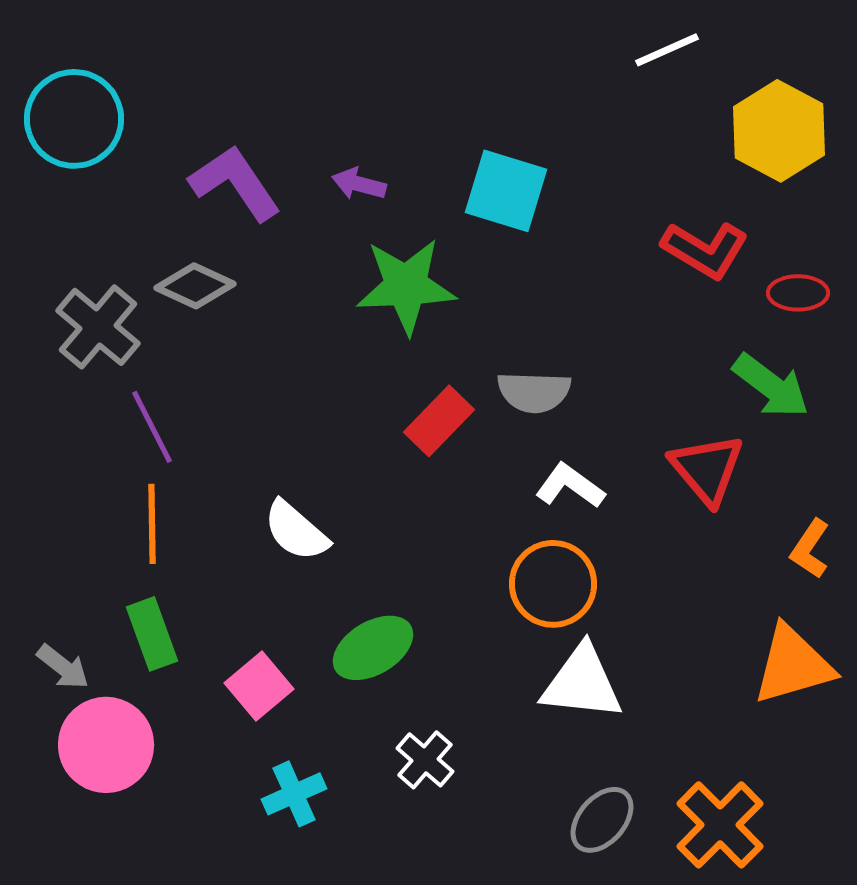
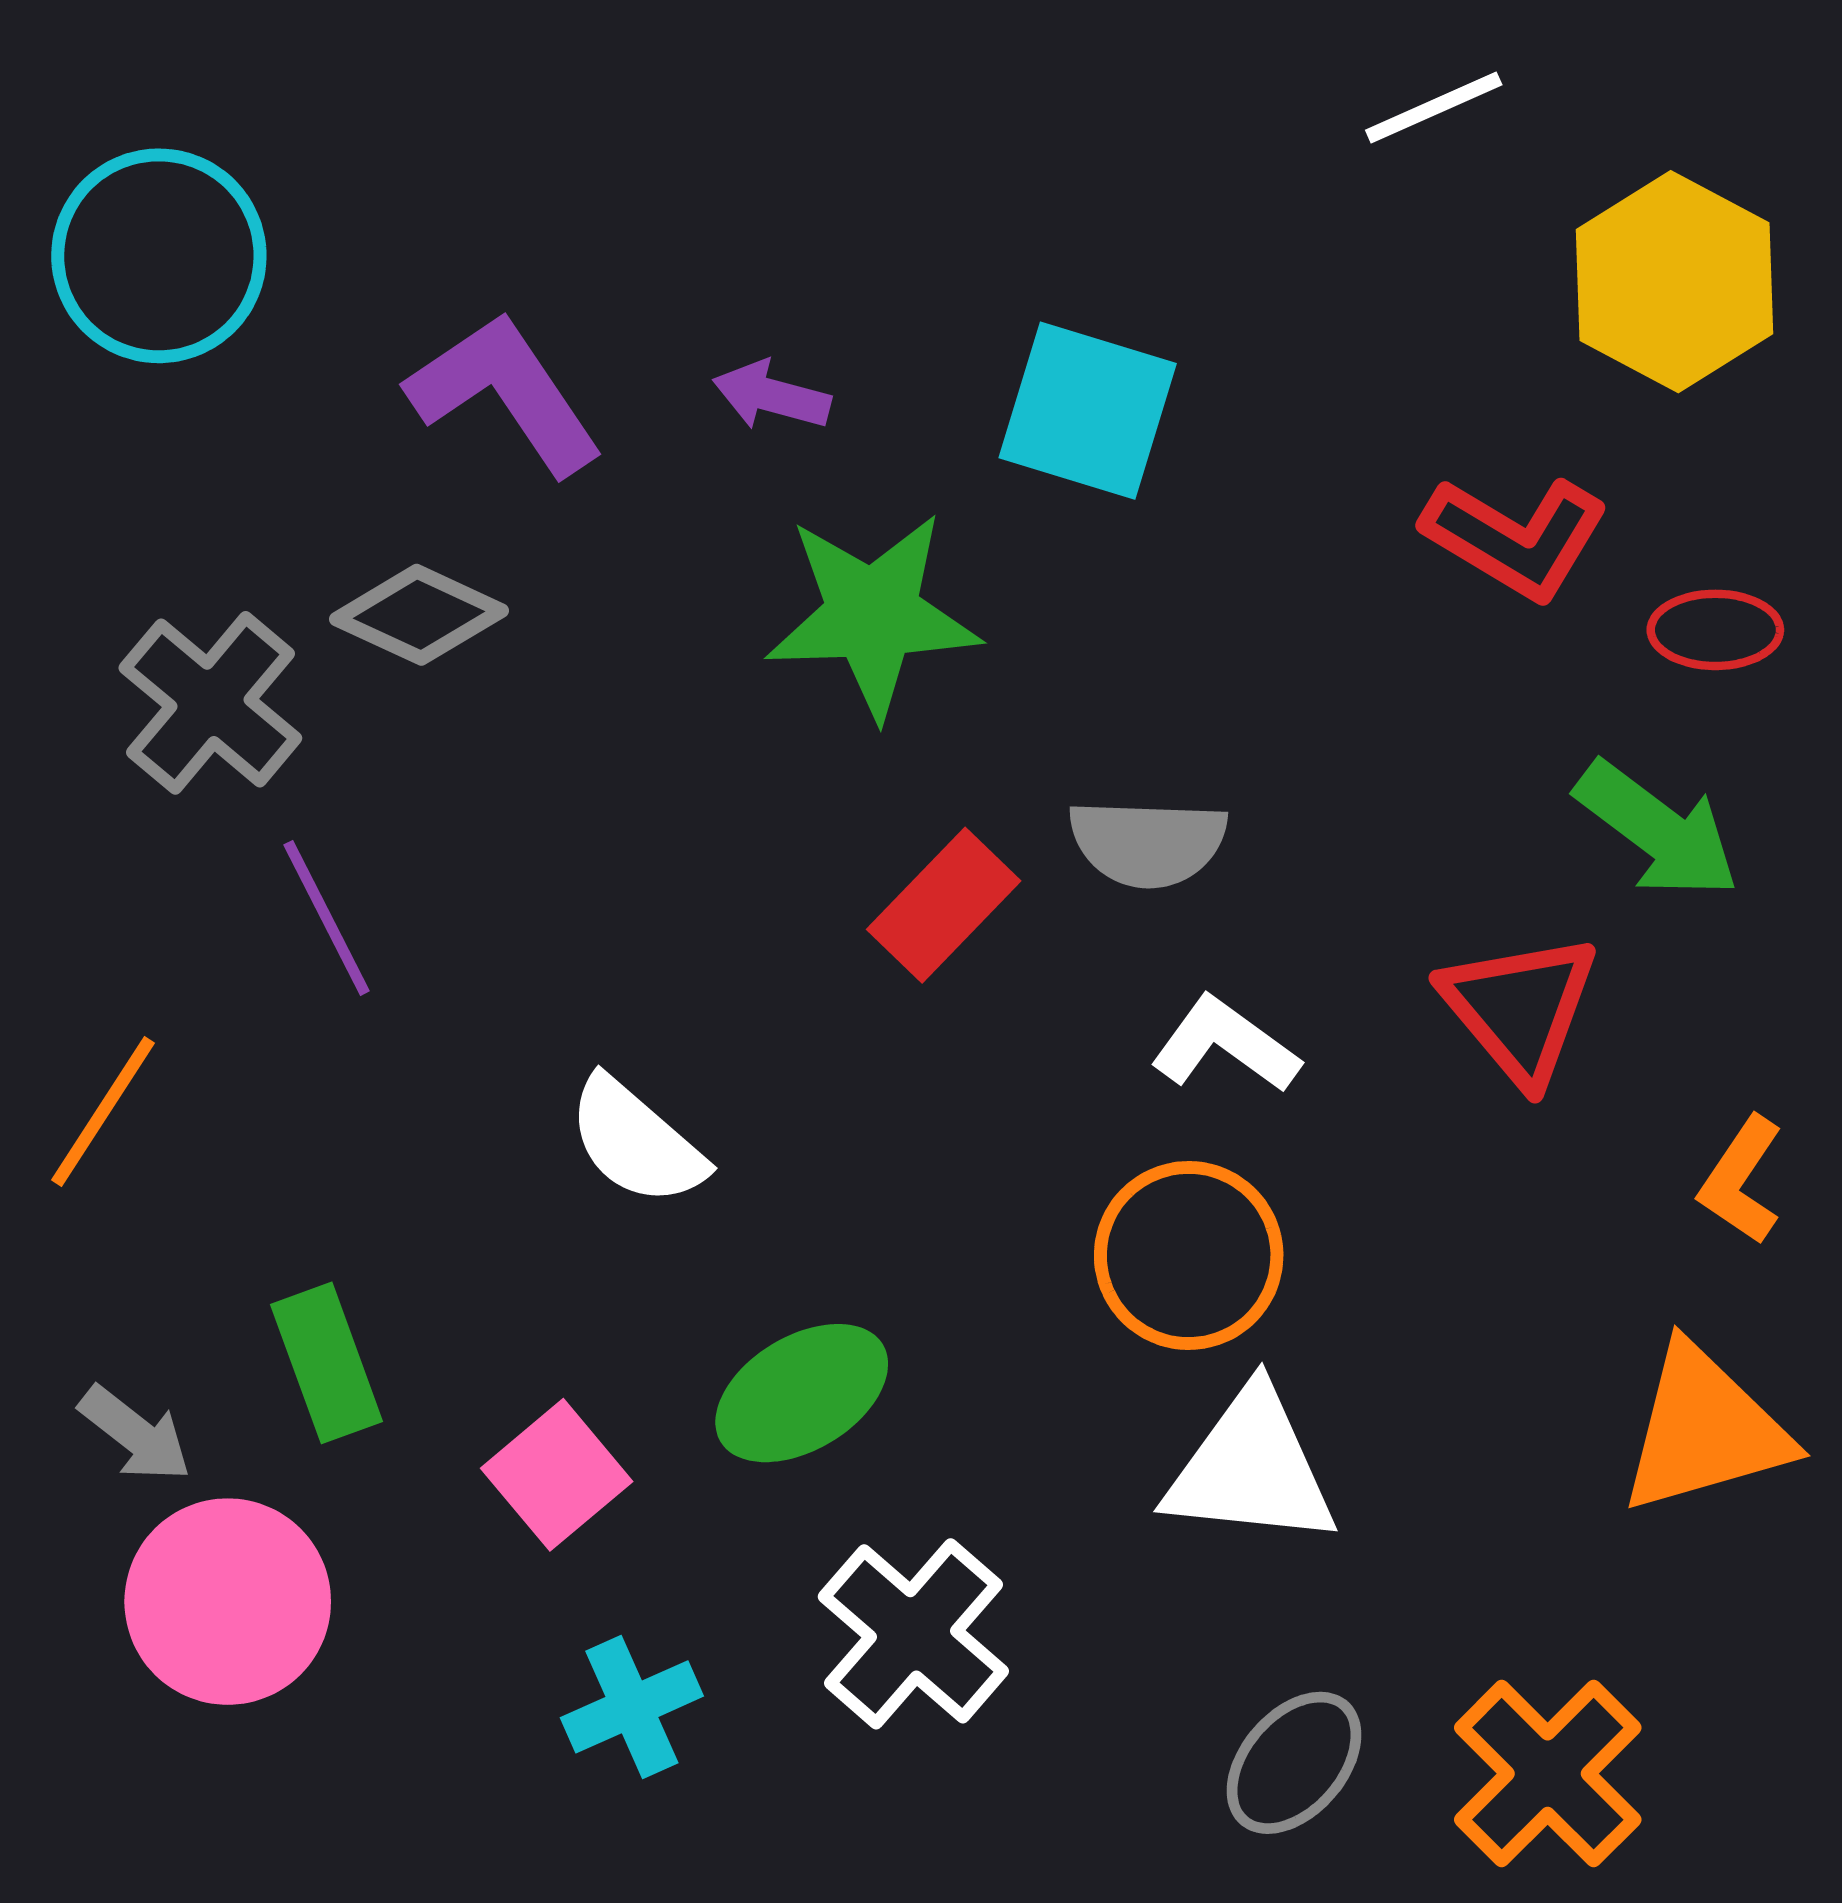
orange line: (152, 524) -> (103, 1111), moved, turned 34
white cross: (425, 760) -> (913, 1634), size x1.5

